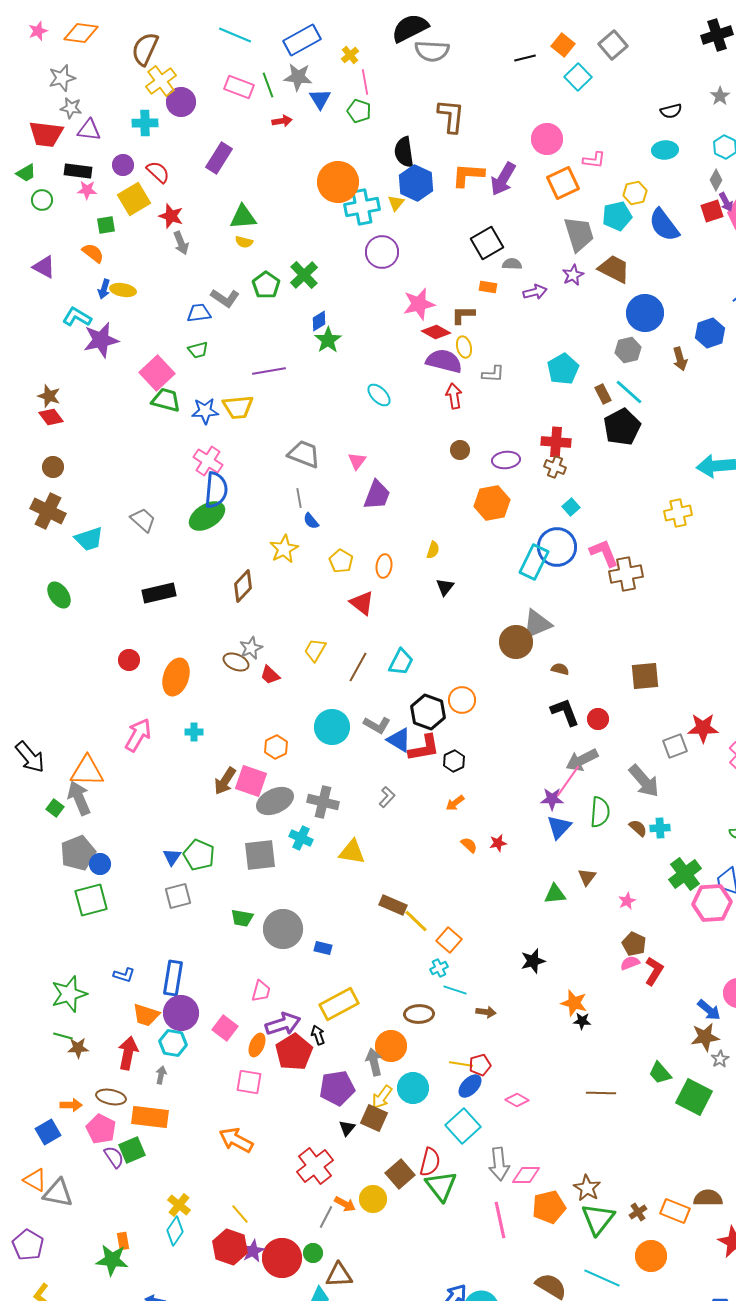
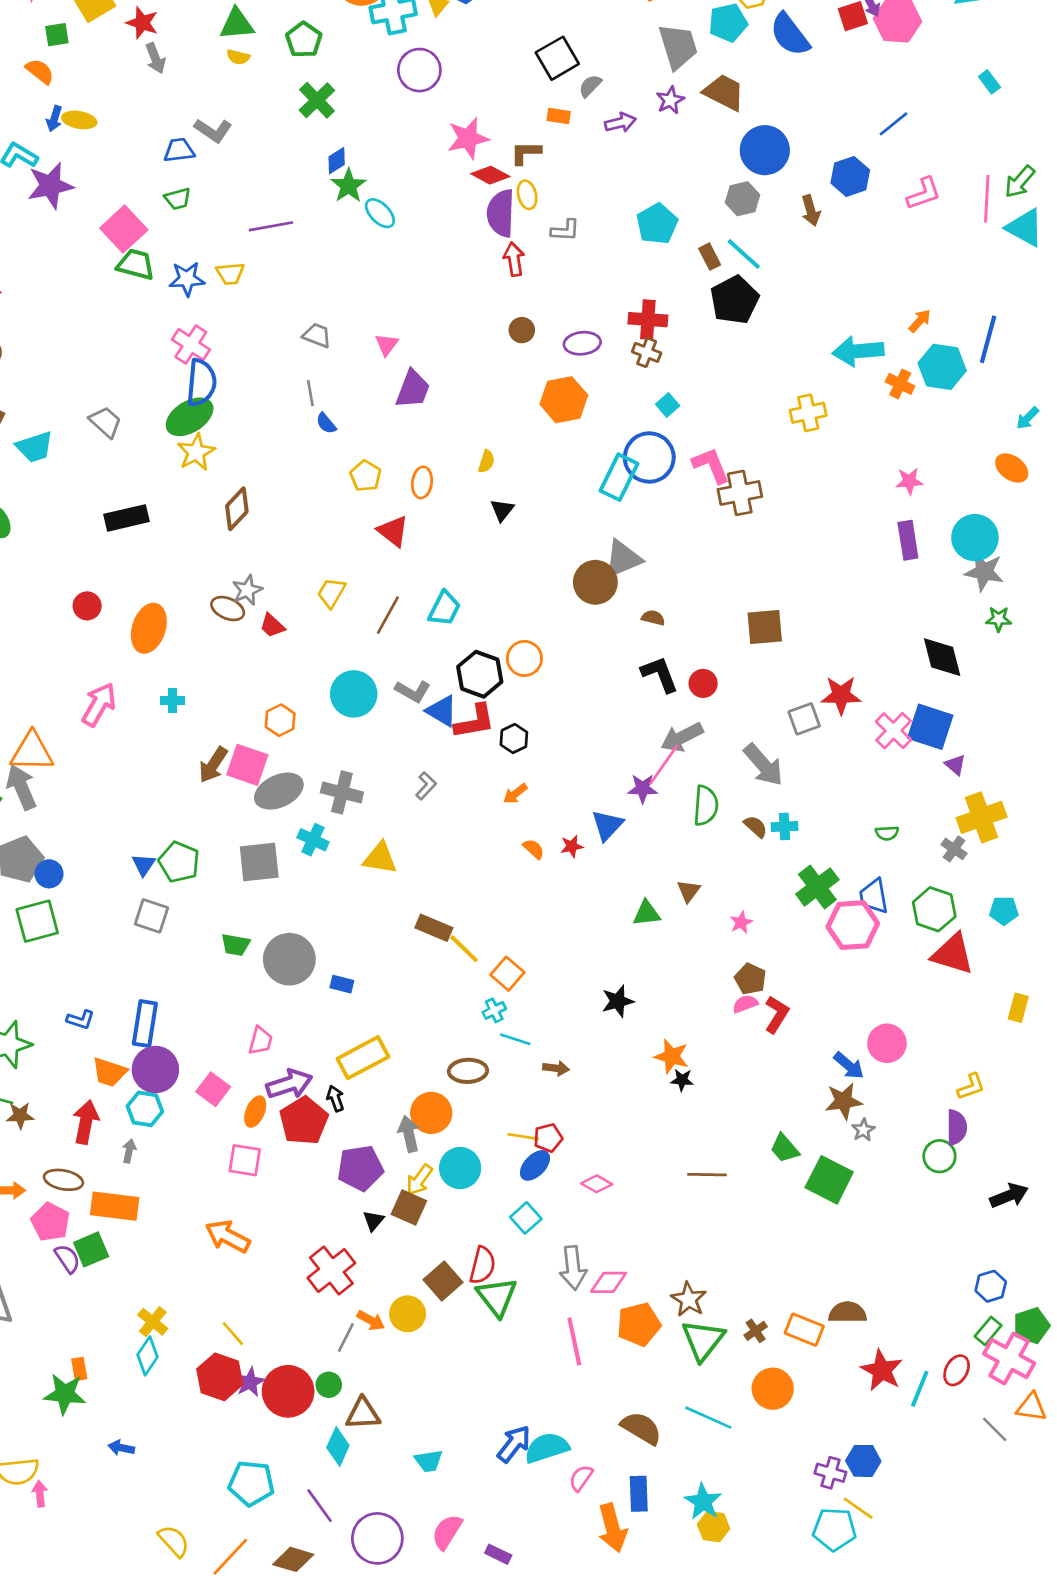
gray semicircle: (512, 264) -> (590, 86), turned -48
green pentagon: (266, 285) -> (304, 40), moved
purple semicircle: (444, 361) -> (501, 213), turned -102
cyan ellipse: (379, 395) -> (380, 213), moved
yellow trapezoid: (238, 407) -> (230, 274), size x0.7
gray trapezoid: (304, 454) -> (317, 335), size x0.7
yellow star: (284, 549) -> (196, 452), moved
blue triangle: (559, 827) -> (607, 825), moved
gray square: (178, 896) -> (151, 916), turned 32
cyan square: (463, 1126) -> (526, 1218), size x0.7

